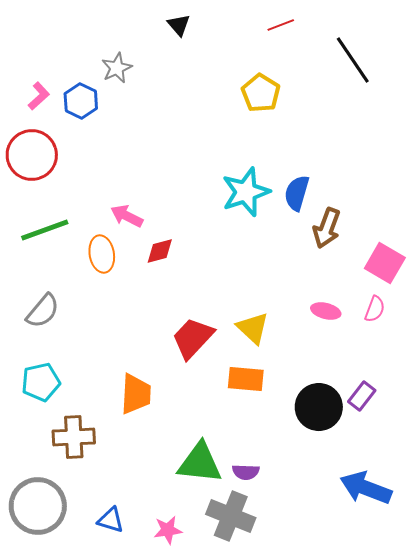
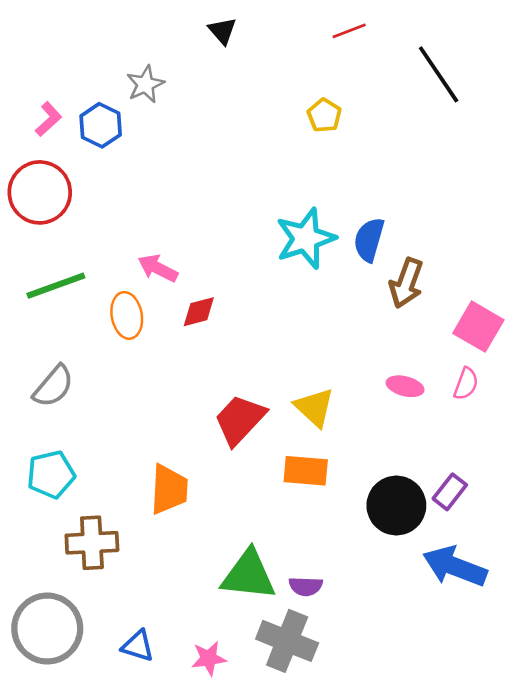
yellow pentagon: (261, 93) -> (324, 115), size x0.7
blue arrow: (366, 488) -> (455, 566), moved

